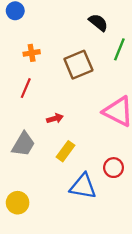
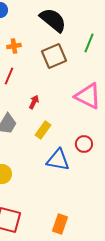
black semicircle: (98, 22) -> (53, 20), moved, size x1.6
red arrow: (55, 118) -> (34, 102), turned -48

